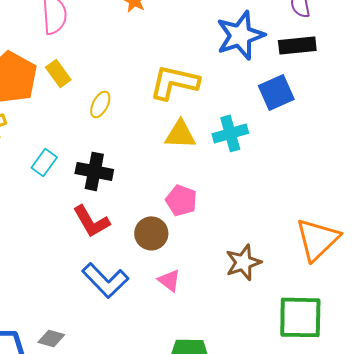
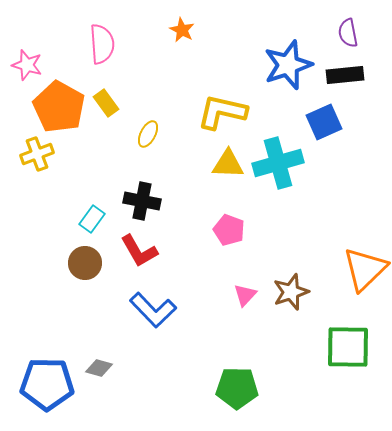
cyan cross: (230, 133) -> (278, 163), size x1.4
cyan rectangle: (44, 162) -> (92, 219), moved
brown circle: (151, 233) -> (85, 263), moved
pink triangle: (169, 280) -> (245, 295), moved, turned 35

